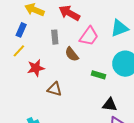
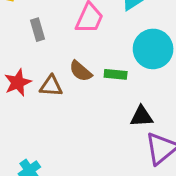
brown semicircle: (72, 54) -> (81, 71), moved
brown triangle: (55, 89) -> (51, 86), moved

